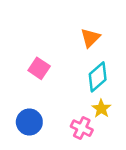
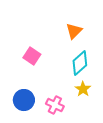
pink cross: (82, 128) -> (55, 105), moved

